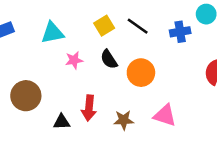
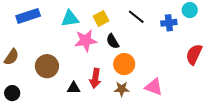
yellow square: (104, 26) -> (101, 18), moved
pink star: (74, 60) -> (86, 41), size x1.6
orange circle: (141, 73) -> (124, 64), moved

